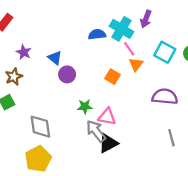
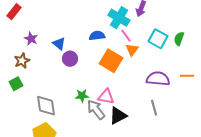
blue semicircle: (97, 34) -> (97, 36), moved
orange square: (113, 77) -> (111, 61), size x1.6
green star: (85, 107) -> (82, 96), moved
gray line: (171, 138) -> (154, 108), moved
black triangle: (108, 143) -> (118, 116), moved

